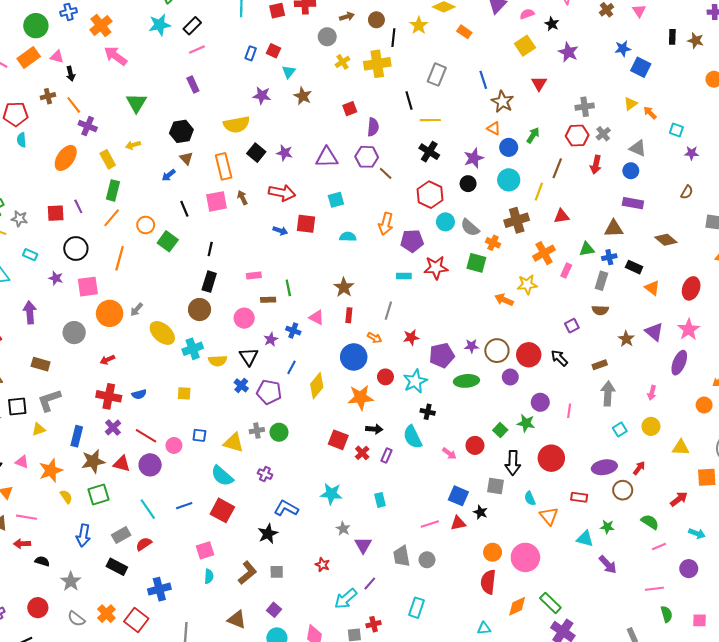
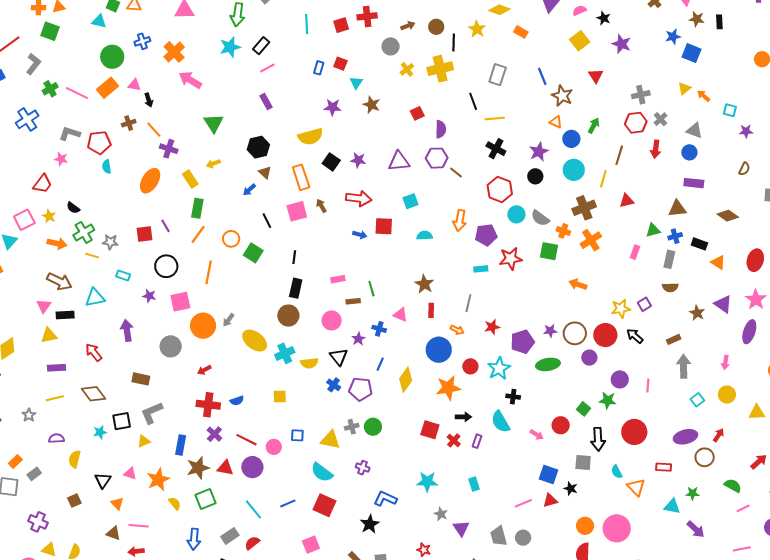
brown star: (696, 41) -> (697, 19), moved
orange cross: (544, 253) -> (591, 240), moved
yellow star: (527, 285) -> (621, 309), moved

